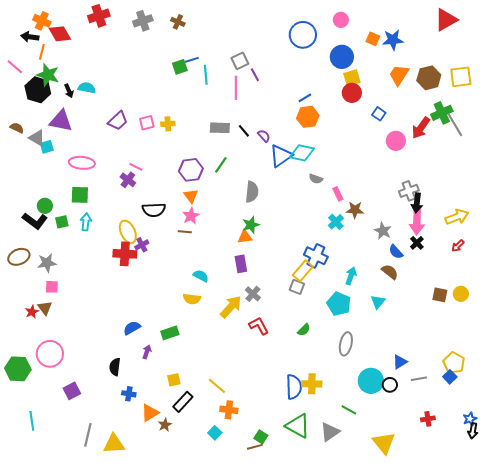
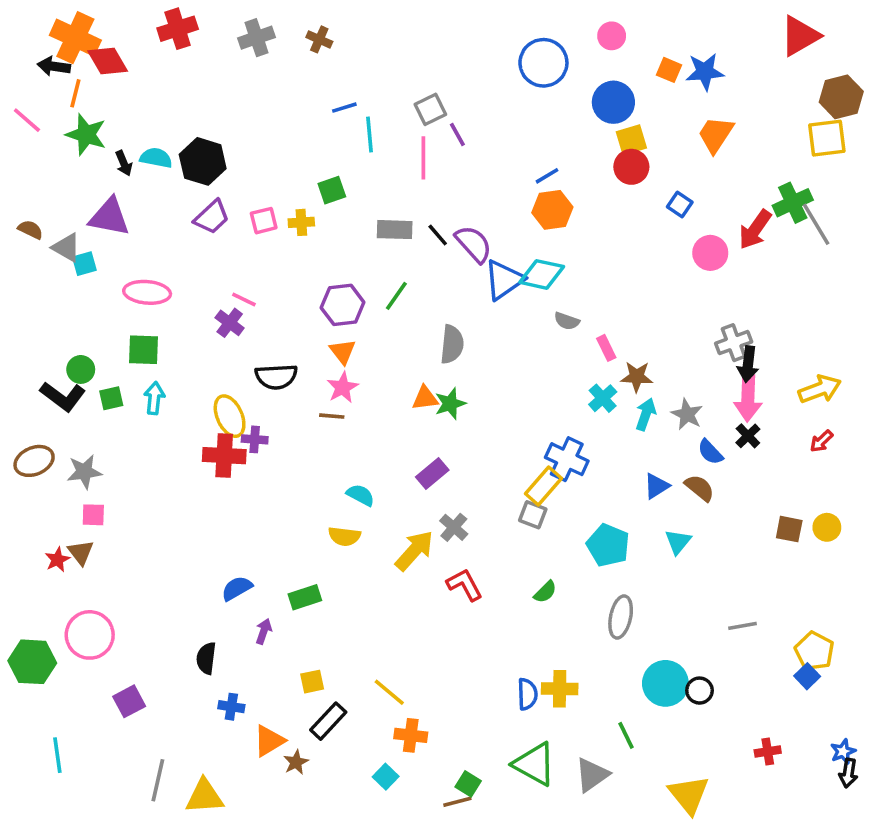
orange cross: (42, 21) -> (75, 38), size x1.5
green square: (180, 67) -> (332, 190), moved
brown hexagon: (429, 78) -> (841, 97), moved
black hexagon: (38, 90) -> (203, 161), moved
purple semicircle: (264, 136) -> (474, 244), size x1.6
orange triangle: (245, 237) -> (425, 398), moved
purple cross: (142, 245) -> (255, 439), turned 32
purple rectangle: (241, 264) -> (432, 474), turned 60
cyan arrow: (351, 276) -> (646, 414), moved
blue triangle: (400, 362) -> (656, 486), moved
gray line: (419, 379) -> (743, 626), moved
blue semicircle: (294, 387) -> (527, 694), size x0.7
green line: (349, 410) -> (626, 735), turned 35

